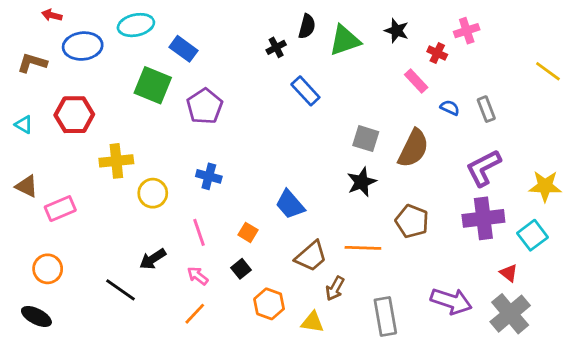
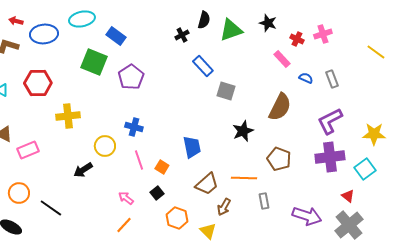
red arrow: (52, 15) -> (16, 21), moved
pink cross: (467, 31) -> (323, 34), moved
gray square: (366, 139) -> (226, 91), moved
yellow circle: (153, 193) -> (105, 146), moved
blue trapezoid: (290, 204) -> (192, 147), turned -150
pink line: (199, 232) -> (139, 160), moved
black arrow: (153, 259) -> (83, 170), moved
black line: (121, 290) -> (51, 208), moved
gray rectangle: (385, 316) -> (264, 201), moved, size x0.6
yellow triangle: (312, 322) -> (208, 231), turned 36

